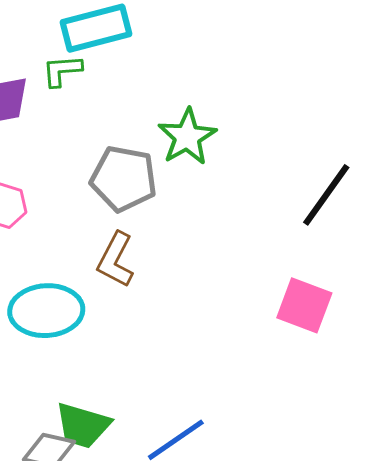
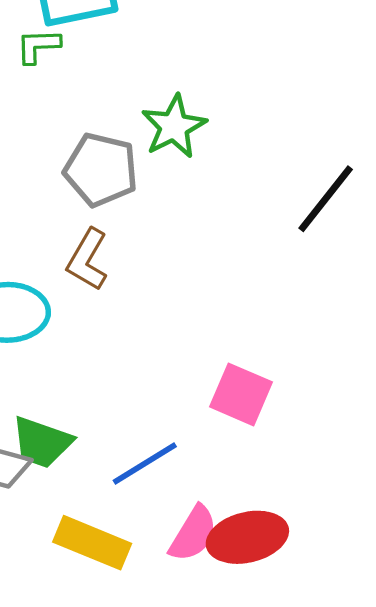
pink square: (304, 305) -> (241, 394), moved

